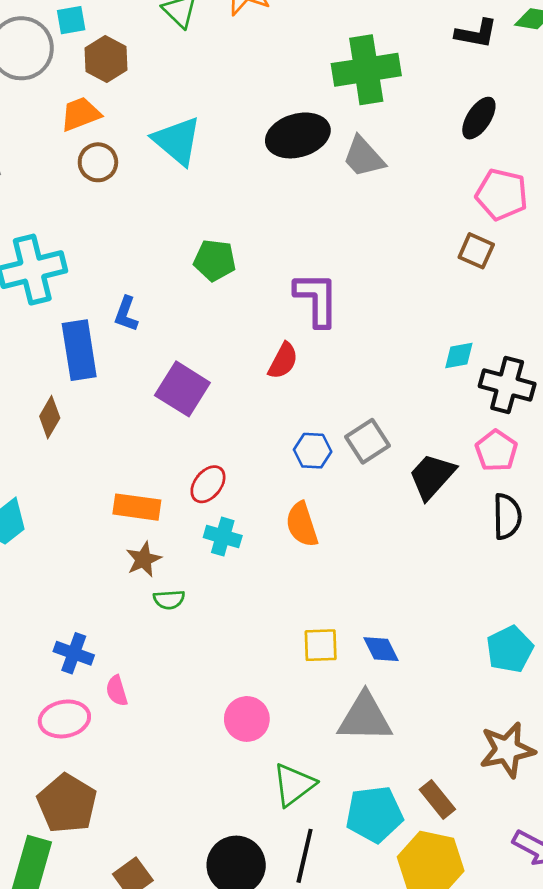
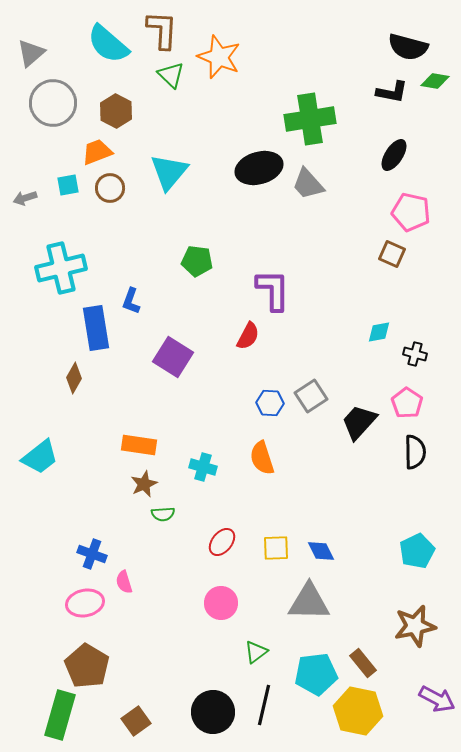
cyan square: (71, 20) -> (68, 185), moved
cyan triangle: (177, 141) -> (169, 172), turned 30
black cross: (507, 385) -> (415, 354), size x0.6
red ellipse: (208, 484) -> (222, 542), moved
green triangle: (294, 785) -> (256, 652), size x0.7

